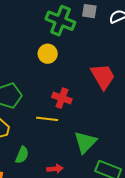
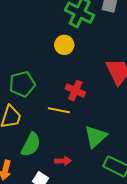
green semicircle: (22, 155) -> (31, 145), size x1.4

